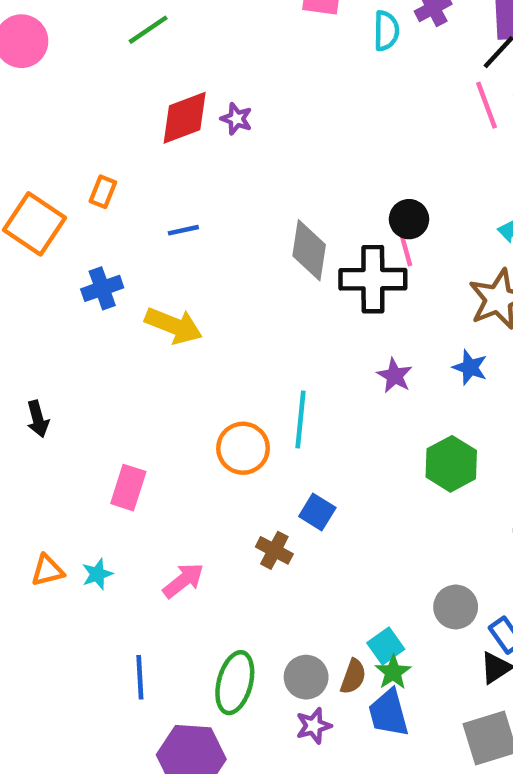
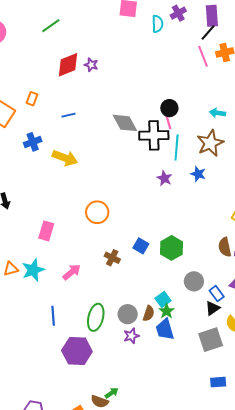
gray diamond: (309, 250) -> (125, 123), turned -36
cyan line: (301, 420) -> (177, 147), moved
green hexagon: (451, 464) -> (171, 248), moved
blue square: (317, 512) -> (141, 246), moved
cyan star: (97, 574) -> (33, 270), size x1.6

